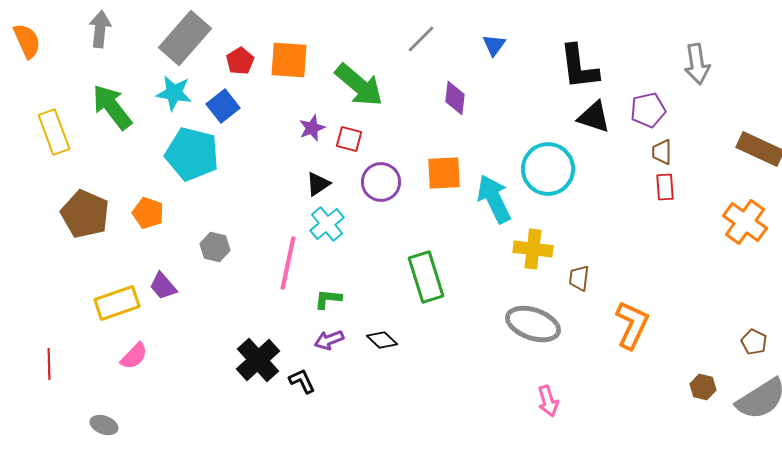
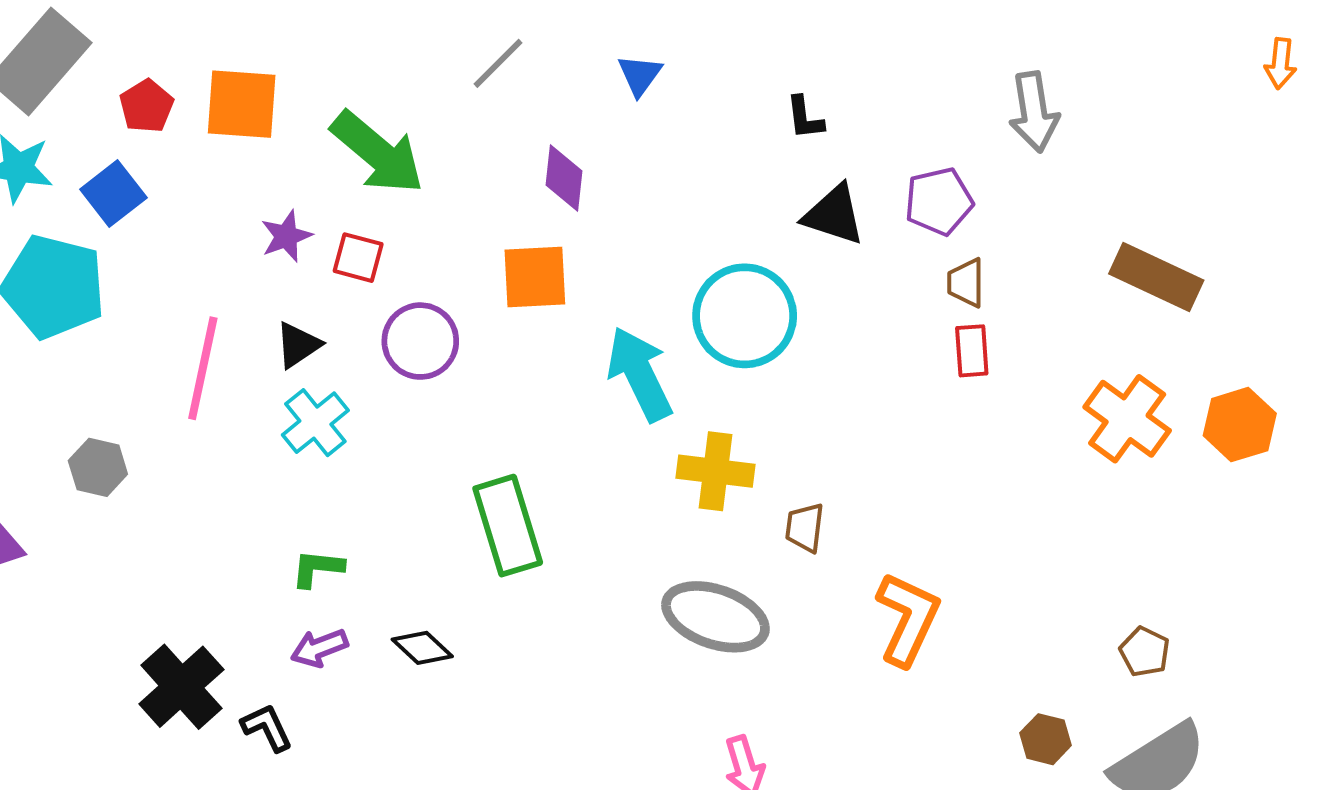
black L-shape: (579, 67) -> (805, 118), size x0.5
orange square: (444, 173) -> (535, 277), moved
pink line: (288, 263) -> (203, 368), moved

